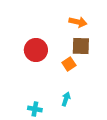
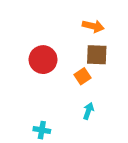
cyan arrow: (66, 99) -> (88, 111), moved

